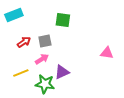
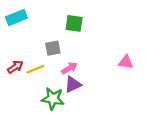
red arrow: (24, 42) -> (15, 67), moved
pink arrow: (42, 59) -> (69, 68), moved
yellow line: (21, 73) -> (35, 69), moved

